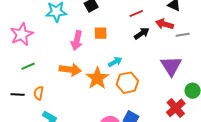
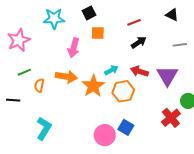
red arrow: (164, 24) -> (139, 71), moved
orange square: (101, 33) -> (98, 33), moved
orange semicircle: (39, 93) -> (39, 85), moved

